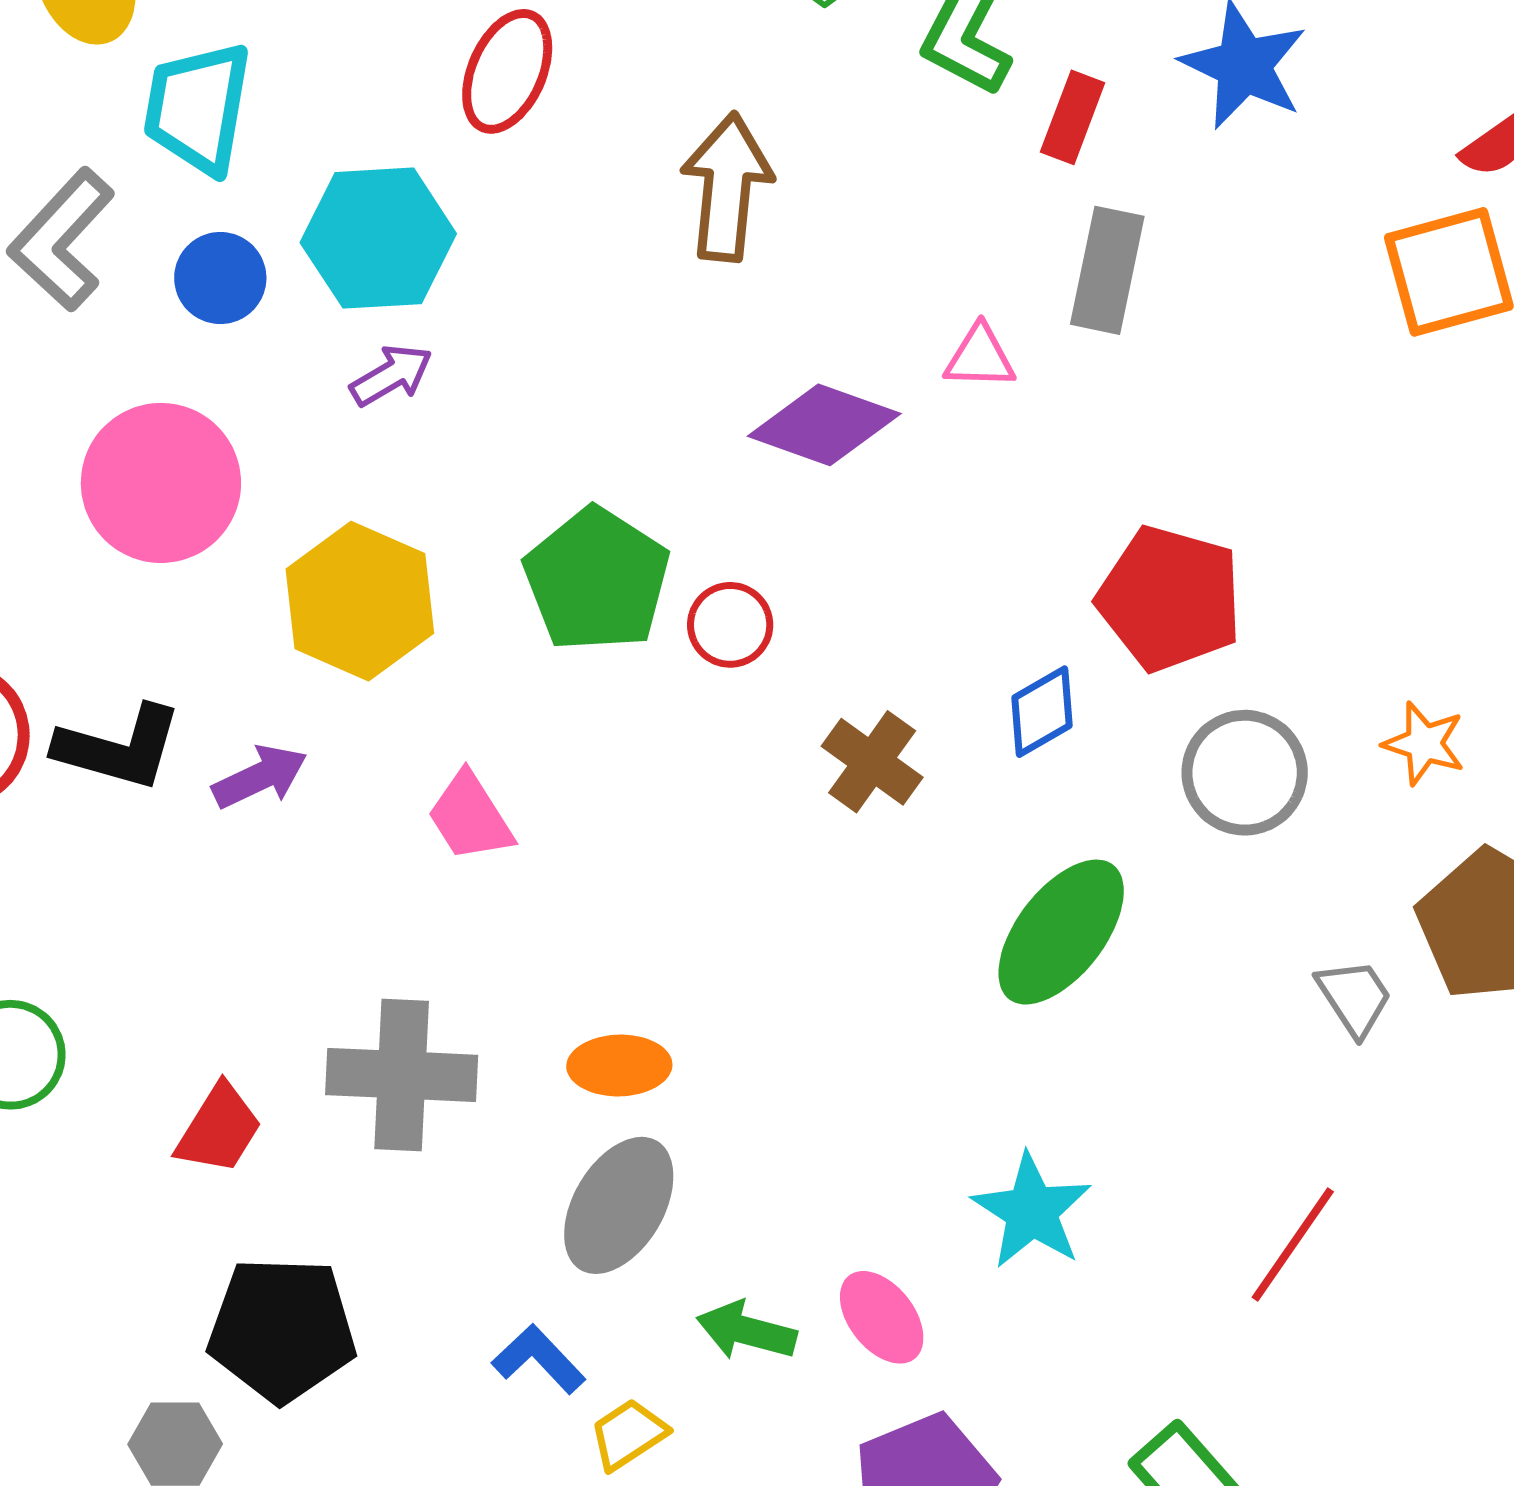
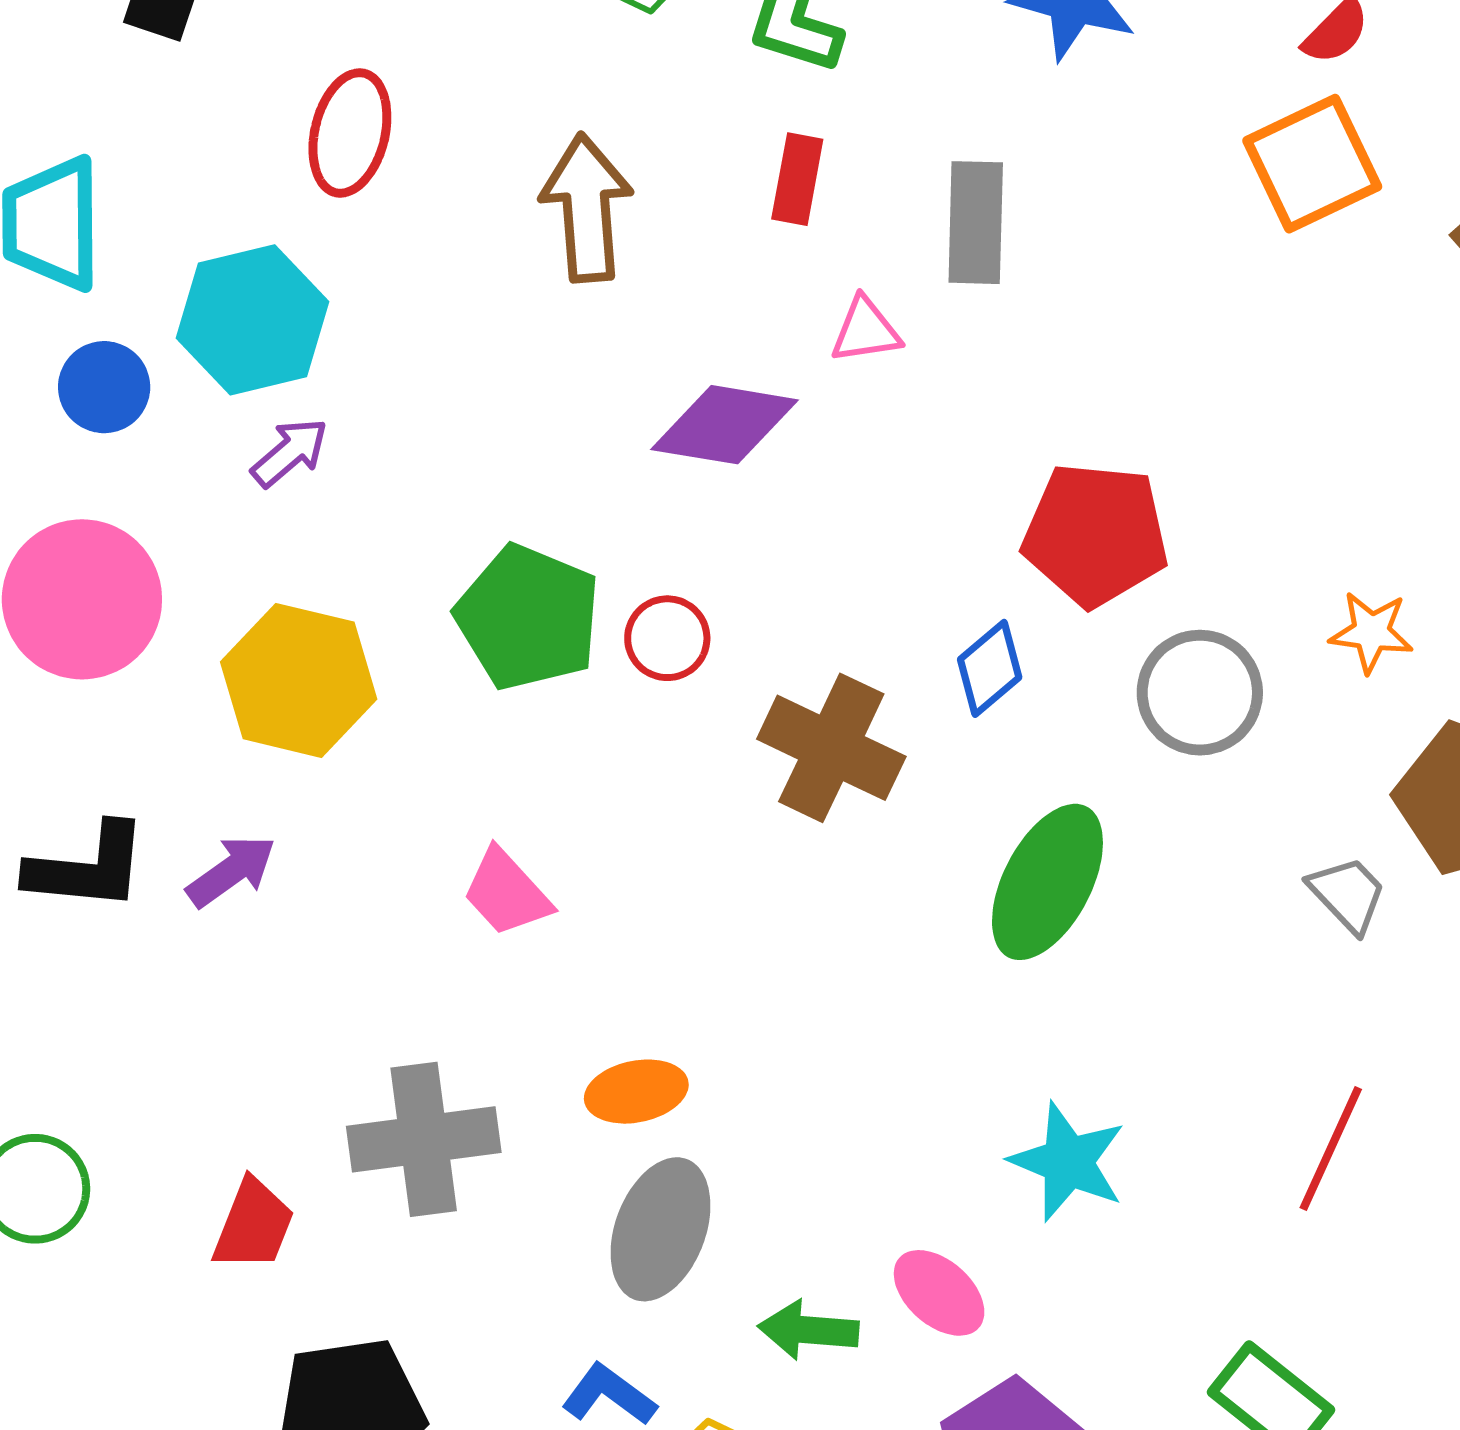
red rectangle: (1073, 117) -> (797, 179), moved
brown cross: (872, 762) -> (831, 748), size x1.4
pink trapezoid: (470, 817) -> (507, 893), moved

